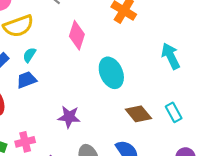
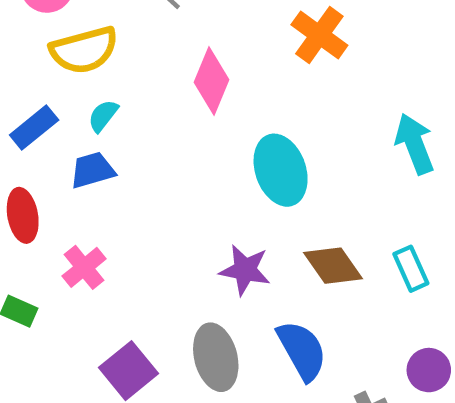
purple star: (69, 117) -> (245, 270), moved
pink cross: (25, 142) -> (84, 267), moved, turned -30

